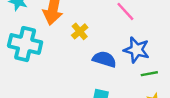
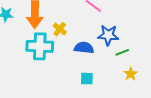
cyan cross: (25, 44) -> (40, 46), moved

